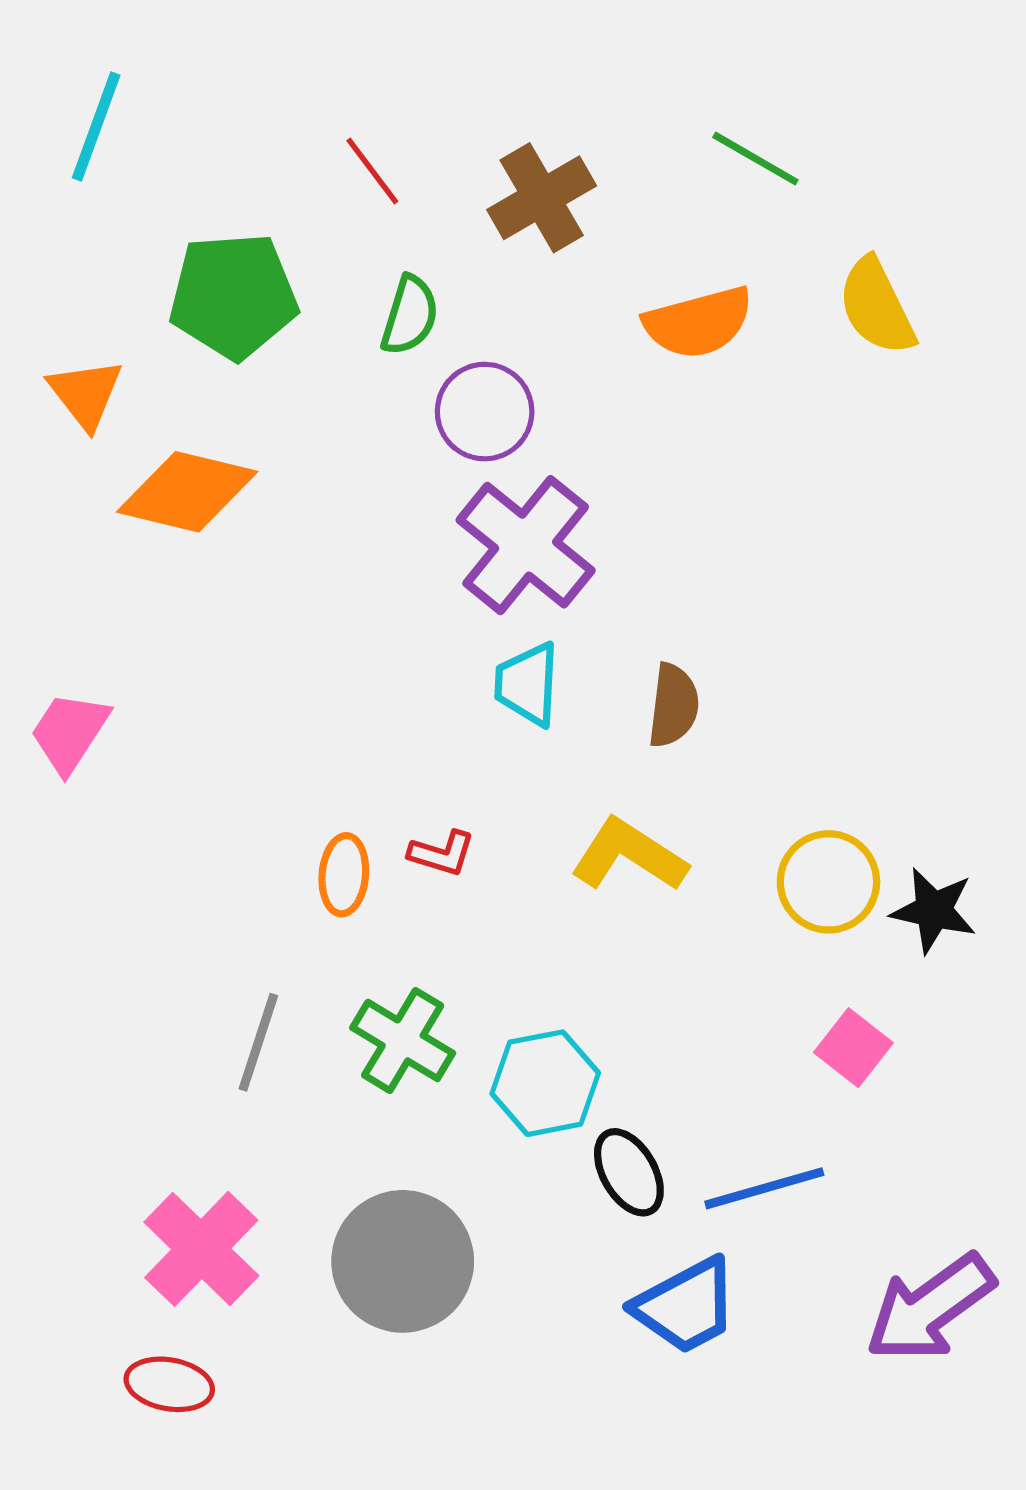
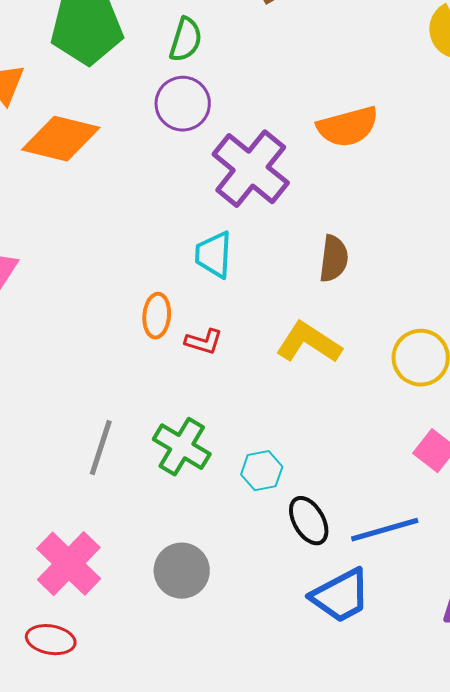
orange semicircle: (698, 322) -> (348, 127), moved
purple circle: (485, 412) -> (183, 104), moved
cyan trapezoid: (527, 684) -> (214, 255), moved
orange ellipse: (344, 875) -> (157, 316), moved
cyan hexagon: (545, 1083) -> (262, 471), size x0.7
gray circle: (403, 1261) -> (182, 571), size x0.7

